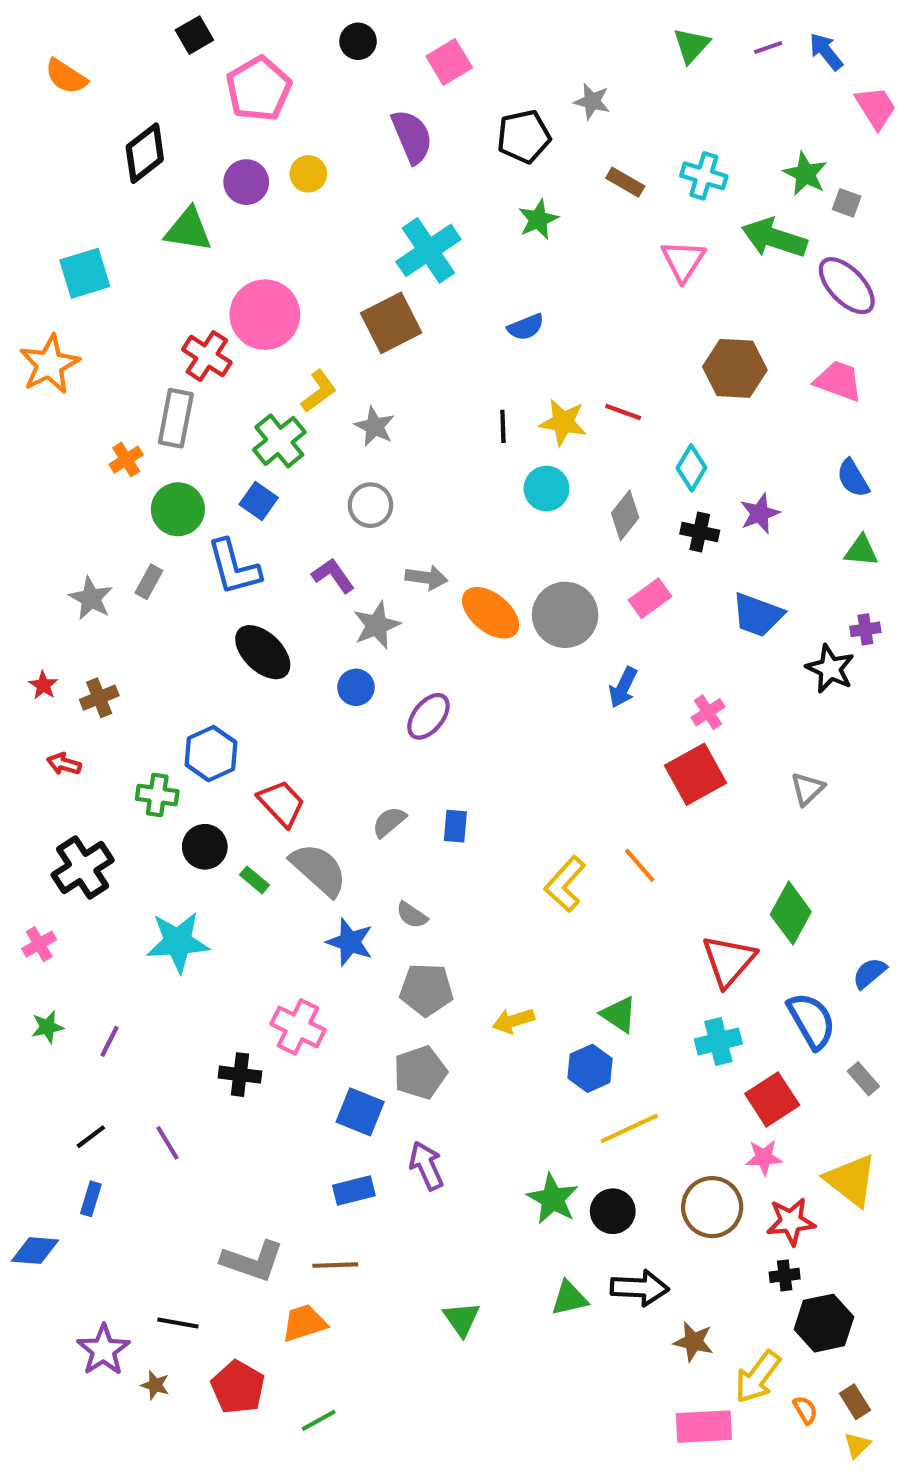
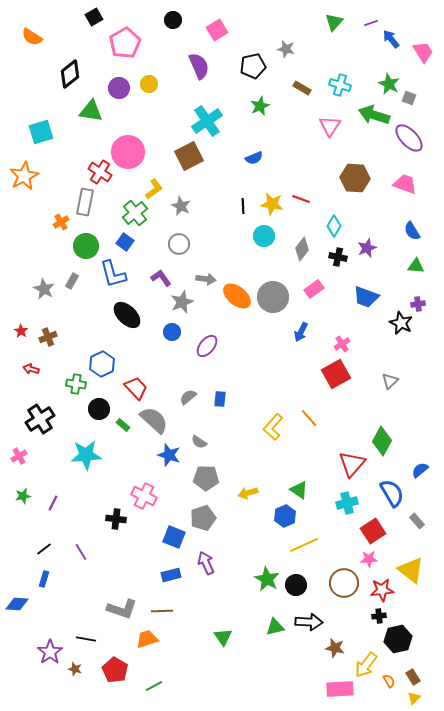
blue arrow: (826, 52) -> (391, 39), moved

